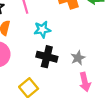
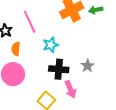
pink arrow: (85, 82) -> (70, 89), moved

